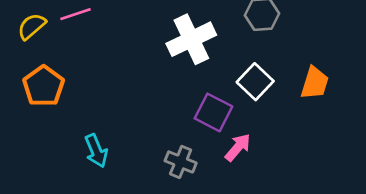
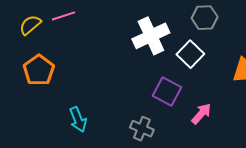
white square: (255, 82) -> (190, 54), moved
pink arrow: (238, 147) -> (201, 114), moved

